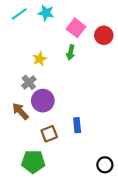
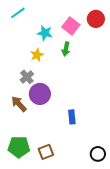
cyan star: (46, 13) -> (45, 33), moved
red circle: (104, 35) -> (96, 19), moved
brown square: (49, 134) -> (46, 152), moved
green pentagon: (33, 162) -> (19, 147), moved

